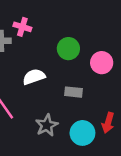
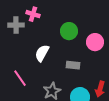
white semicircle: (34, 77) -> (42, 53), turned -42

